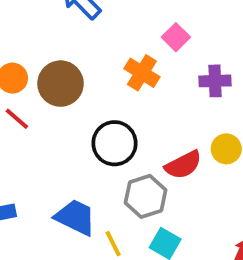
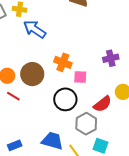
pink square: (176, 37) -> (80, 77), moved, turned -32
orange cross: (142, 73) -> (63, 62), moved

